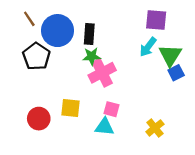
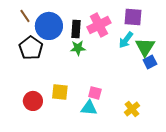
pink cross: (102, 73) -> (99, 25), moved

